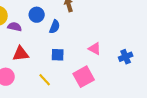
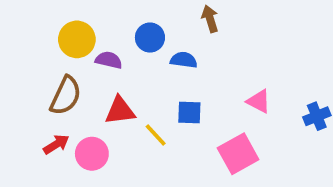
blue semicircle: (55, 27) -> (184, 60), turned -104
yellow line: (45, 80) -> (156, 135), moved

